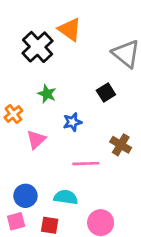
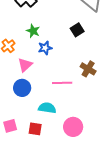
blue star: (72, 122) -> (45, 48), moved
blue circle: (25, 196) -> (22, 88), moved

